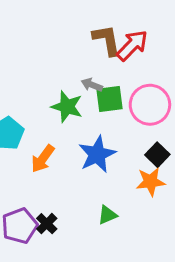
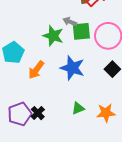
blue star: (97, 154) -> (72, 68), turned -30
orange star: (151, 182) -> (106, 113), moved

